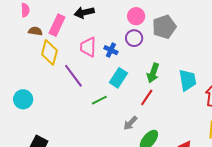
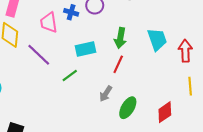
blue cross: (111, 50) -> (71, 12), moved
cyan rectangle: (118, 78) -> (85, 49), turned 54

